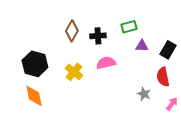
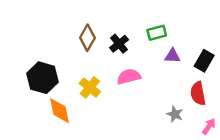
black cross: (98, 36) -> (119, 44), turned -35
orange diamond: (34, 96) -> (60, 111), moved

